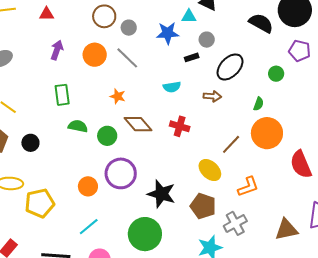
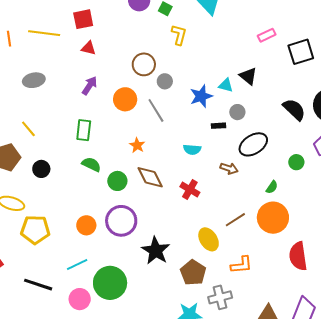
blue star: (168, 33) -> (201, 96), turned -30
green circle: (145, 234) -> (110, 283), moved

